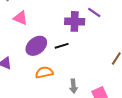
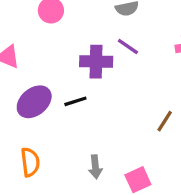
orange semicircle: (44, 72) -> (30, 162), moved, turned 96

